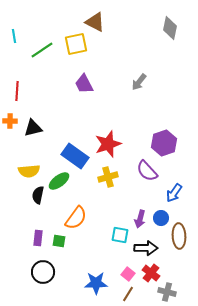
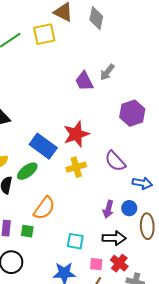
gray diamond: (170, 28) -> (96, 18), moved
purple trapezoid: (84, 84) -> (84, 81), moved
purple hexagon: (164, 143) -> (132, 113), moved
blue arrow: (174, 193) -> (142, 183), turned -114
cyan square: (120, 235) -> (75, 241), moved
pink square: (128, 274) -> (96, 264), turned -32

